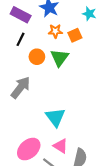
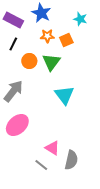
cyan triangle: (55, 117) -> (64, 95), moved
pink ellipse: (29, 149) -> (17, 125), moved

